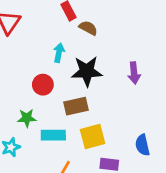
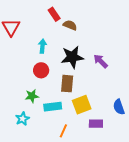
cyan arrow: (59, 53) -> (42, 46), moved
purple arrow: (134, 73) -> (101, 61), moved, turned 147
brown rectangle: (76, 106) -> (67, 84), turned -66

